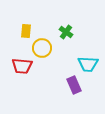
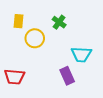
red trapezoid: (22, 66) -> (15, 77), moved

